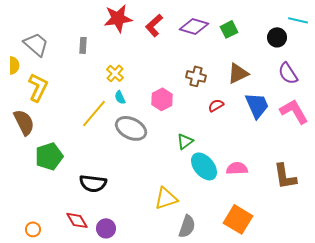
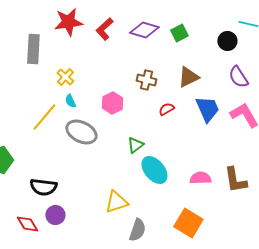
gray rectangle: (83, 45) -> (33, 49), size x1.8
pink semicircle: (237, 168) -> (200, 178), moved
purple circle: (106, 228) -> (55, 215), moved

